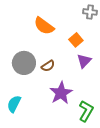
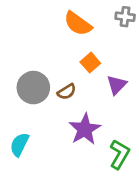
orange semicircle: (44, 26) -> (78, 24), moved
orange square: (76, 40) -> (90, 63), moved

